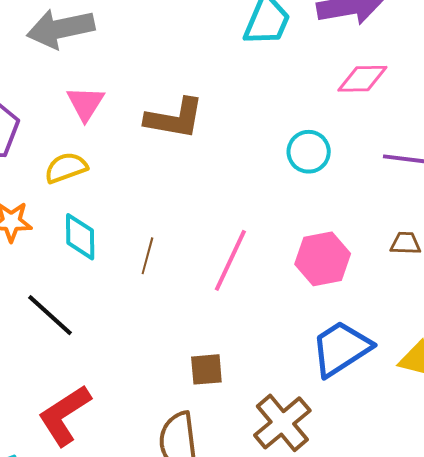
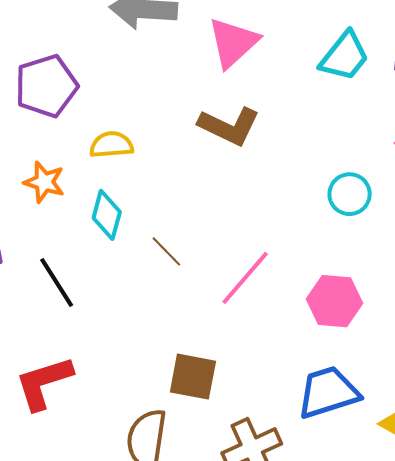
pink triangle: (85, 103) -> (233, 43), moved, size x1.4
brown line: (147, 256) -> (166, 251), turned -75
brown square: (206, 369) -> (193, 377), size x1.4

